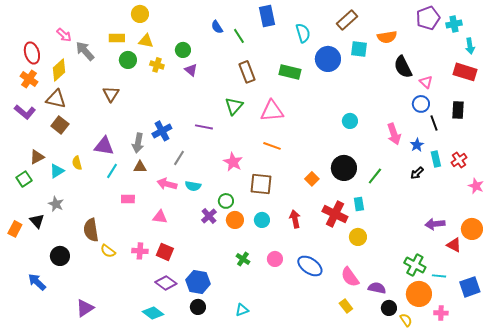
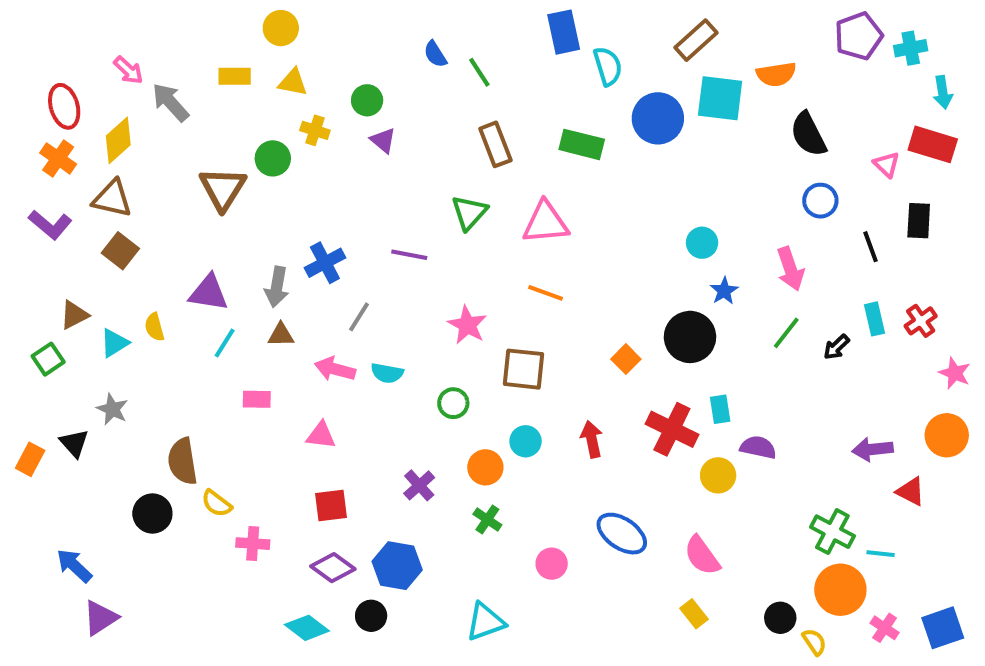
blue rectangle: (267, 16) -> (564, 32), moved
cyan square: (359, 49) -> (720, 98), size x1.4
green circle: (128, 60) -> (273, 158), moved
pink triangle: (426, 82) -> (887, 164), moved
brown triangle: (111, 94) -> (223, 189), size x1.4
blue circle: (421, 104) -> (820, 201), moved
blue star: (417, 145) -> (724, 291), moved
green line: (375, 176) -> (786, 333), moved
purple cross: (209, 216) -> (419, 485), moved
orange circle: (235, 220) -> (485, 467), moved
orange circle: (472, 229) -> (947, 435), moved
pink cross: (140, 251) -> (253, 544), moved
red square: (165, 252) -> (331, 505), turned -30
black circle: (60, 256) -> (152, 513), moved
pink circle: (275, 259) -> (552, 564), moved
blue square: (470, 287) -> (943, 628), moved
purple semicircle: (377, 288) -> (758, 447), moved
black circle: (198, 307) -> (371, 616), moved
purple triangle: (85, 308) -> (100, 618), moved
cyan triangle: (242, 310) -> (485, 622), size x1.5
pink cross: (441, 313) -> (885, 628), turned 32

